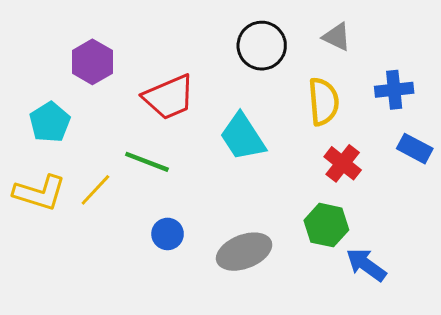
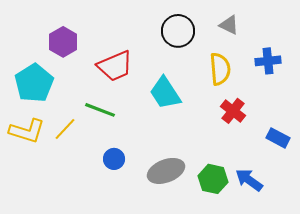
cyan pentagon: (50, 122) -> (34, 83), size x1.4
blue rectangle: (415, 149) -> (278, 138), moved
green hexagon: (326, 225) -> (213, 179), moved

